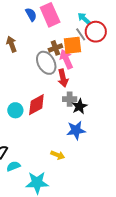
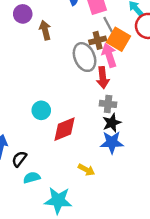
gray line: (81, 34) -> (108, 25), moved
orange square: (73, 45) -> (119, 39), turned 30
red diamond: (36, 105) -> (65, 129), moved
black star: (79, 106) -> (112, 123), moved

